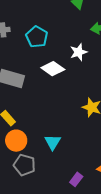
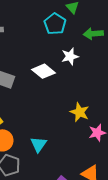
cyan pentagon: (37, 37) -> (55, 24), moved

